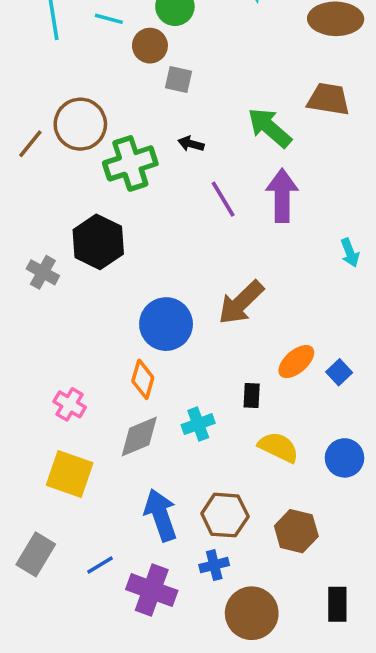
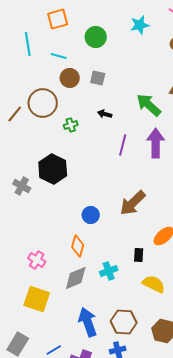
cyan line: (109, 19) -> (59, 56), moved
brown circle: (150, 46) -> (70, 78), moved
green cross: (130, 163) -> (71, 125), size x0.5
purple line: (223, 199) -> (123, 145), turned 45
blue circle: (166, 324) -> (91, 215), size x0.6

